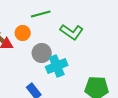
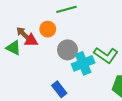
green L-shape: (72, 32) -> (106, 55), moved

